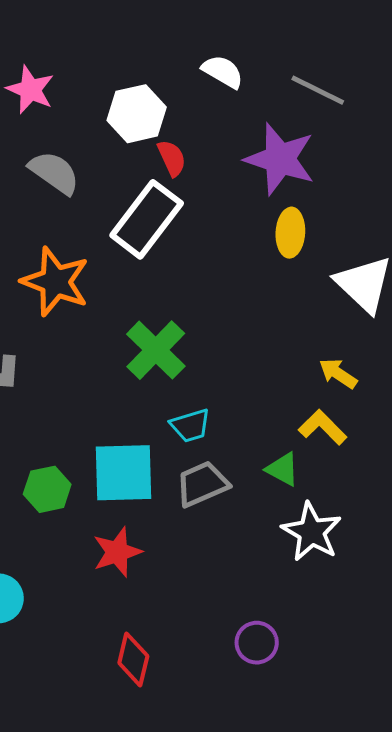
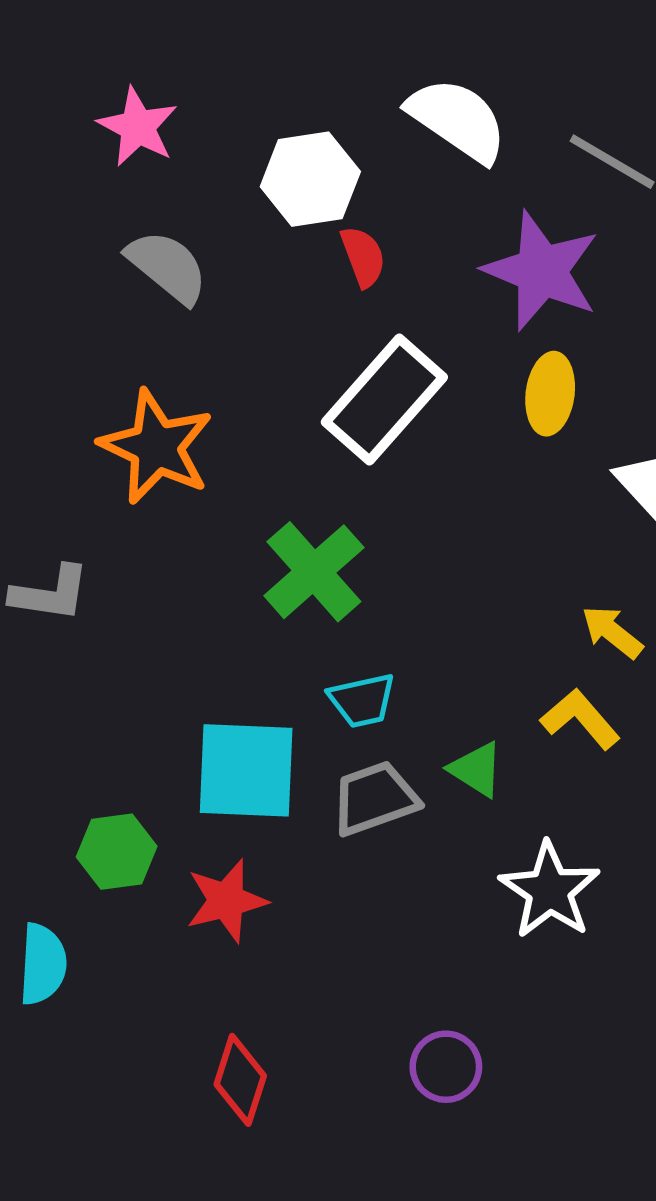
white semicircle: (223, 72) -> (457, 120), size x1.5
white rectangle: (147, 219) -> (384, 400), moved
green triangle: (283, 469) -> (476, 769), moved
green hexagon: (47, 489) -> (117, 852), moved

